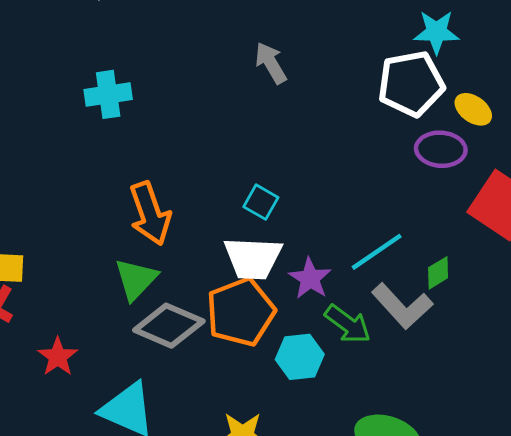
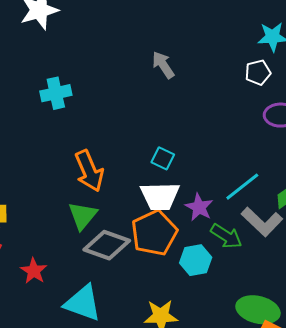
white pentagon: (411, 84) -> (258, 73), size x0.6

